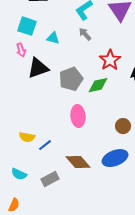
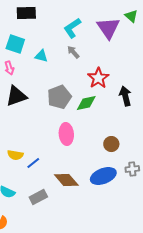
black triangle: (38, 68) -> (16, 96), moved

